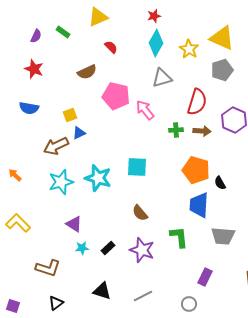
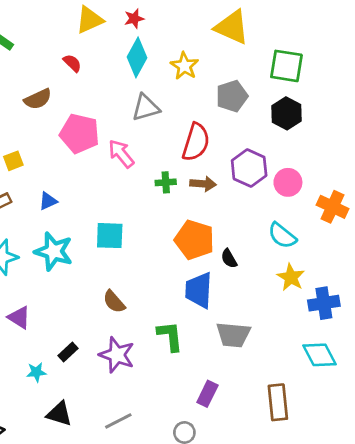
yellow triangle: (98, 17) -> (90, 20), moved
yellow triangle: (222, 38) -> (232, 27), moved
blue triangle: (79, 133) -> (48, 201), moved
cyan star: (82, 248) -> (36, 372), moved

